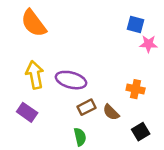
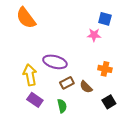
pink star: (148, 44) -> (94, 35), moved
yellow arrow: (35, 75) -> (30, 75), moved
purple rectangle: (27, 112) -> (35, 100), moved

